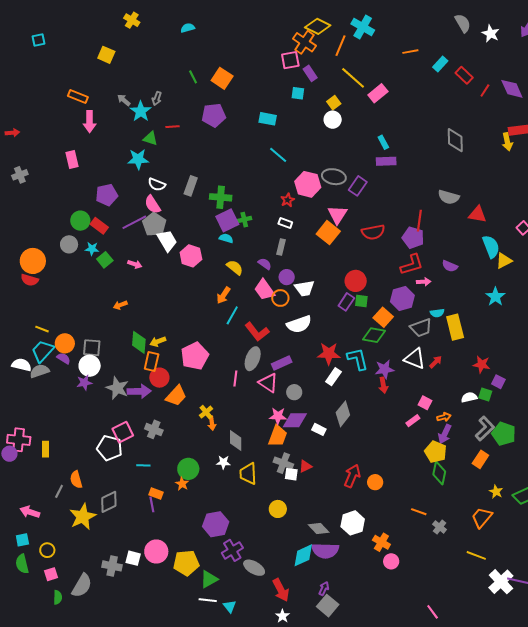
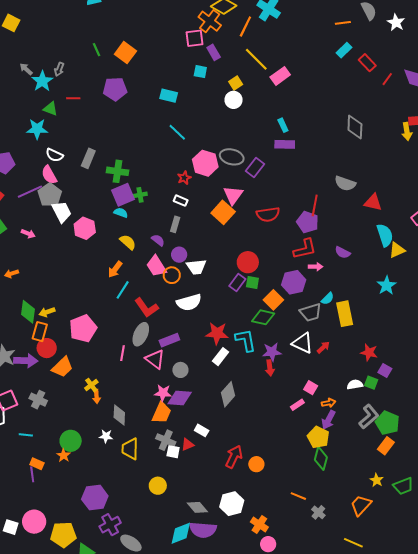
orange line: (410, 52) -> (343, 23), moved
cyan semicircle: (437, 313) -> (328, 299), turned -40
white rectangle: (319, 429) -> (202, 430), moved
orange rectangle: (480, 459) -> (386, 446), moved

